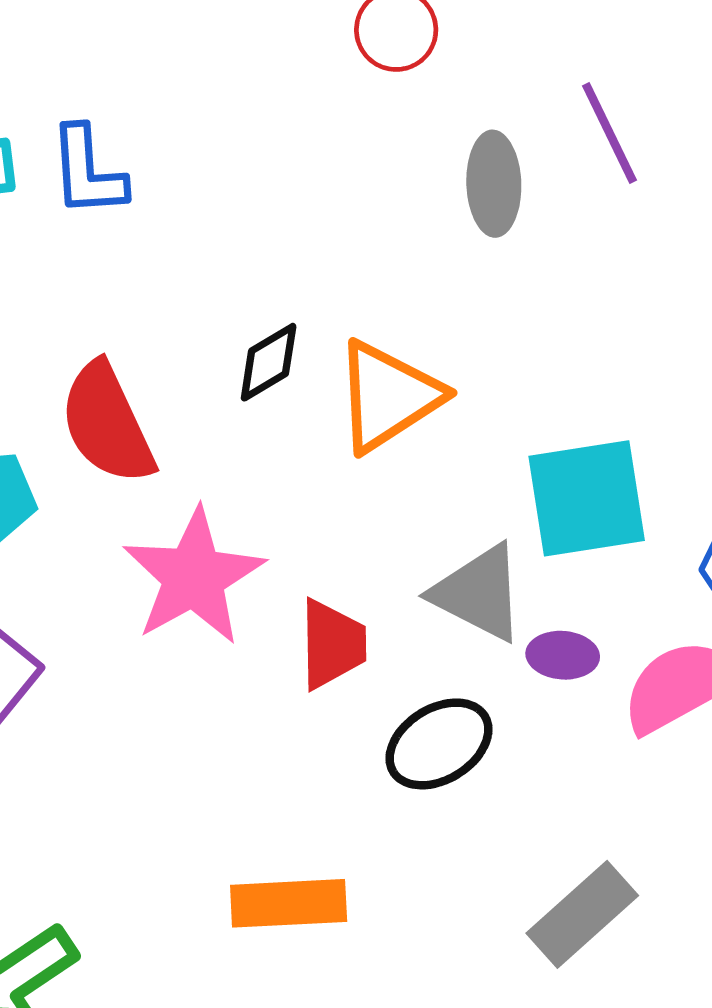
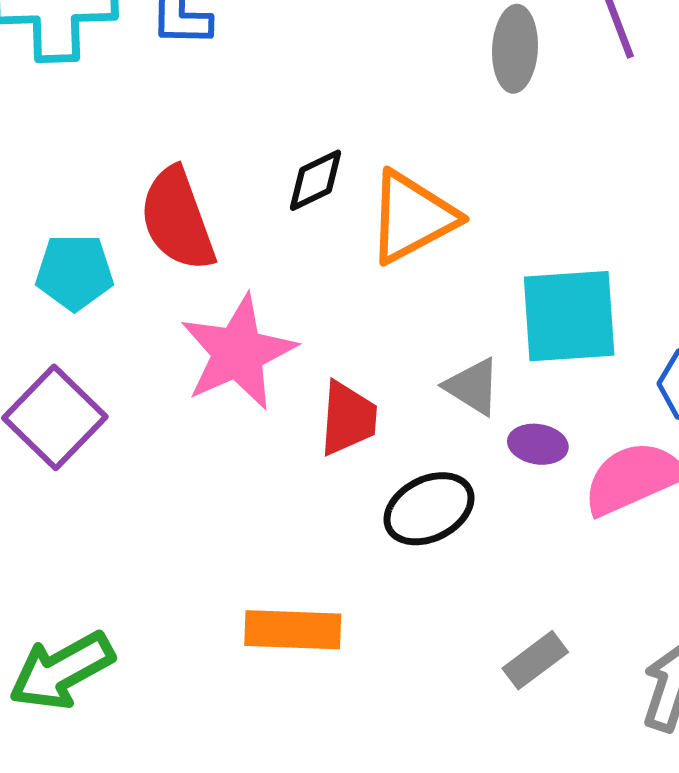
gray triangle: (479, 593) -> (473, 387), size x0.7
gray rectangle: (582, 914) -> (535, 660), size x0.7

